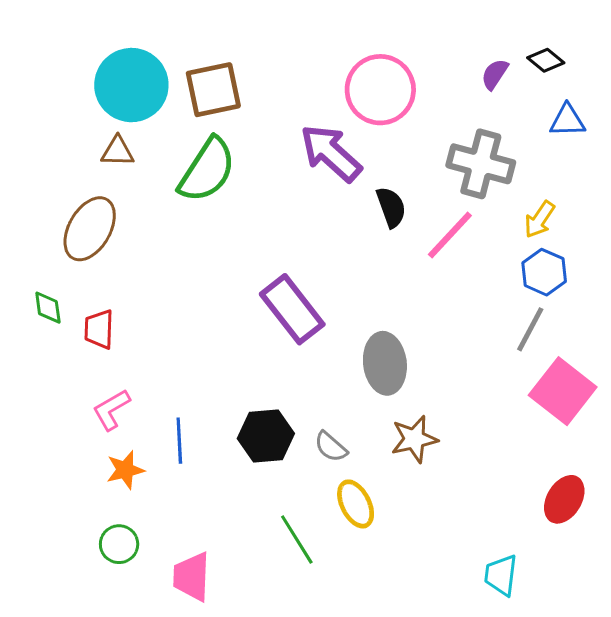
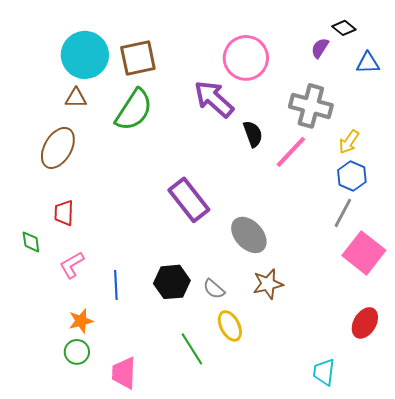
black diamond: (546, 60) -> (344, 28), moved
blue triangle: (567, 121) -> (368, 63), moved
green diamond: (48, 308) -> (31, 242), moved
gray ellipse: (385, 363) -> (249, 235), turned -36
orange star: (125, 470) -> (81, 321), moved

